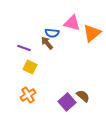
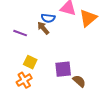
yellow square: (30, 67) -> (30, 62), moved
purple square: (67, 102) -> (63, 69), moved, turned 36

